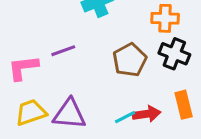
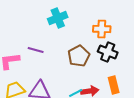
purple line: (63, 51) -> (36, 50), turned 35

